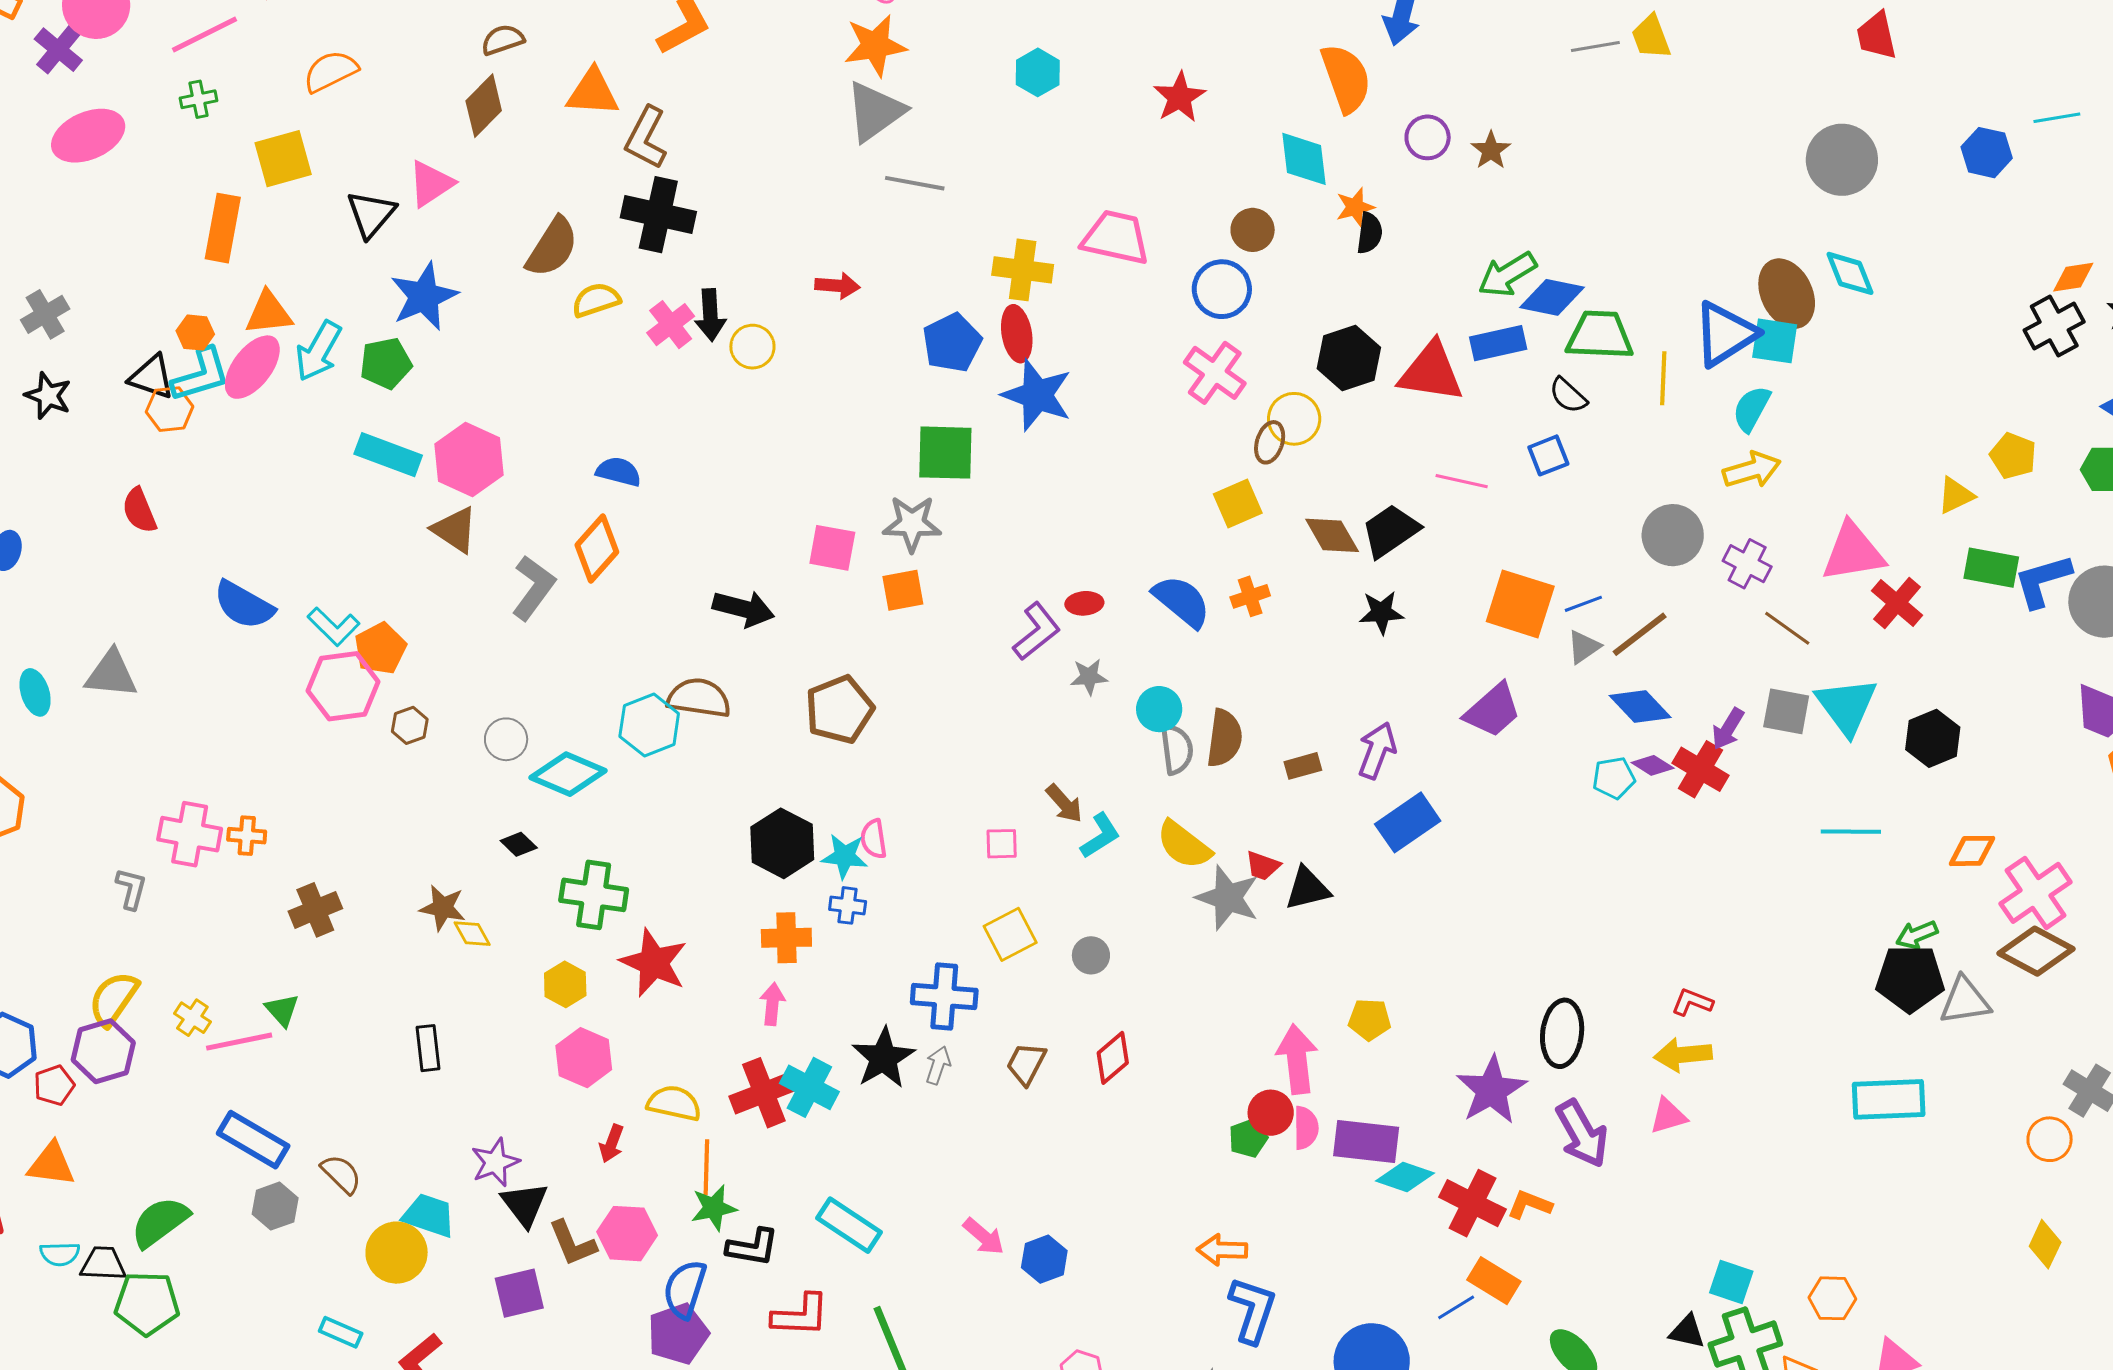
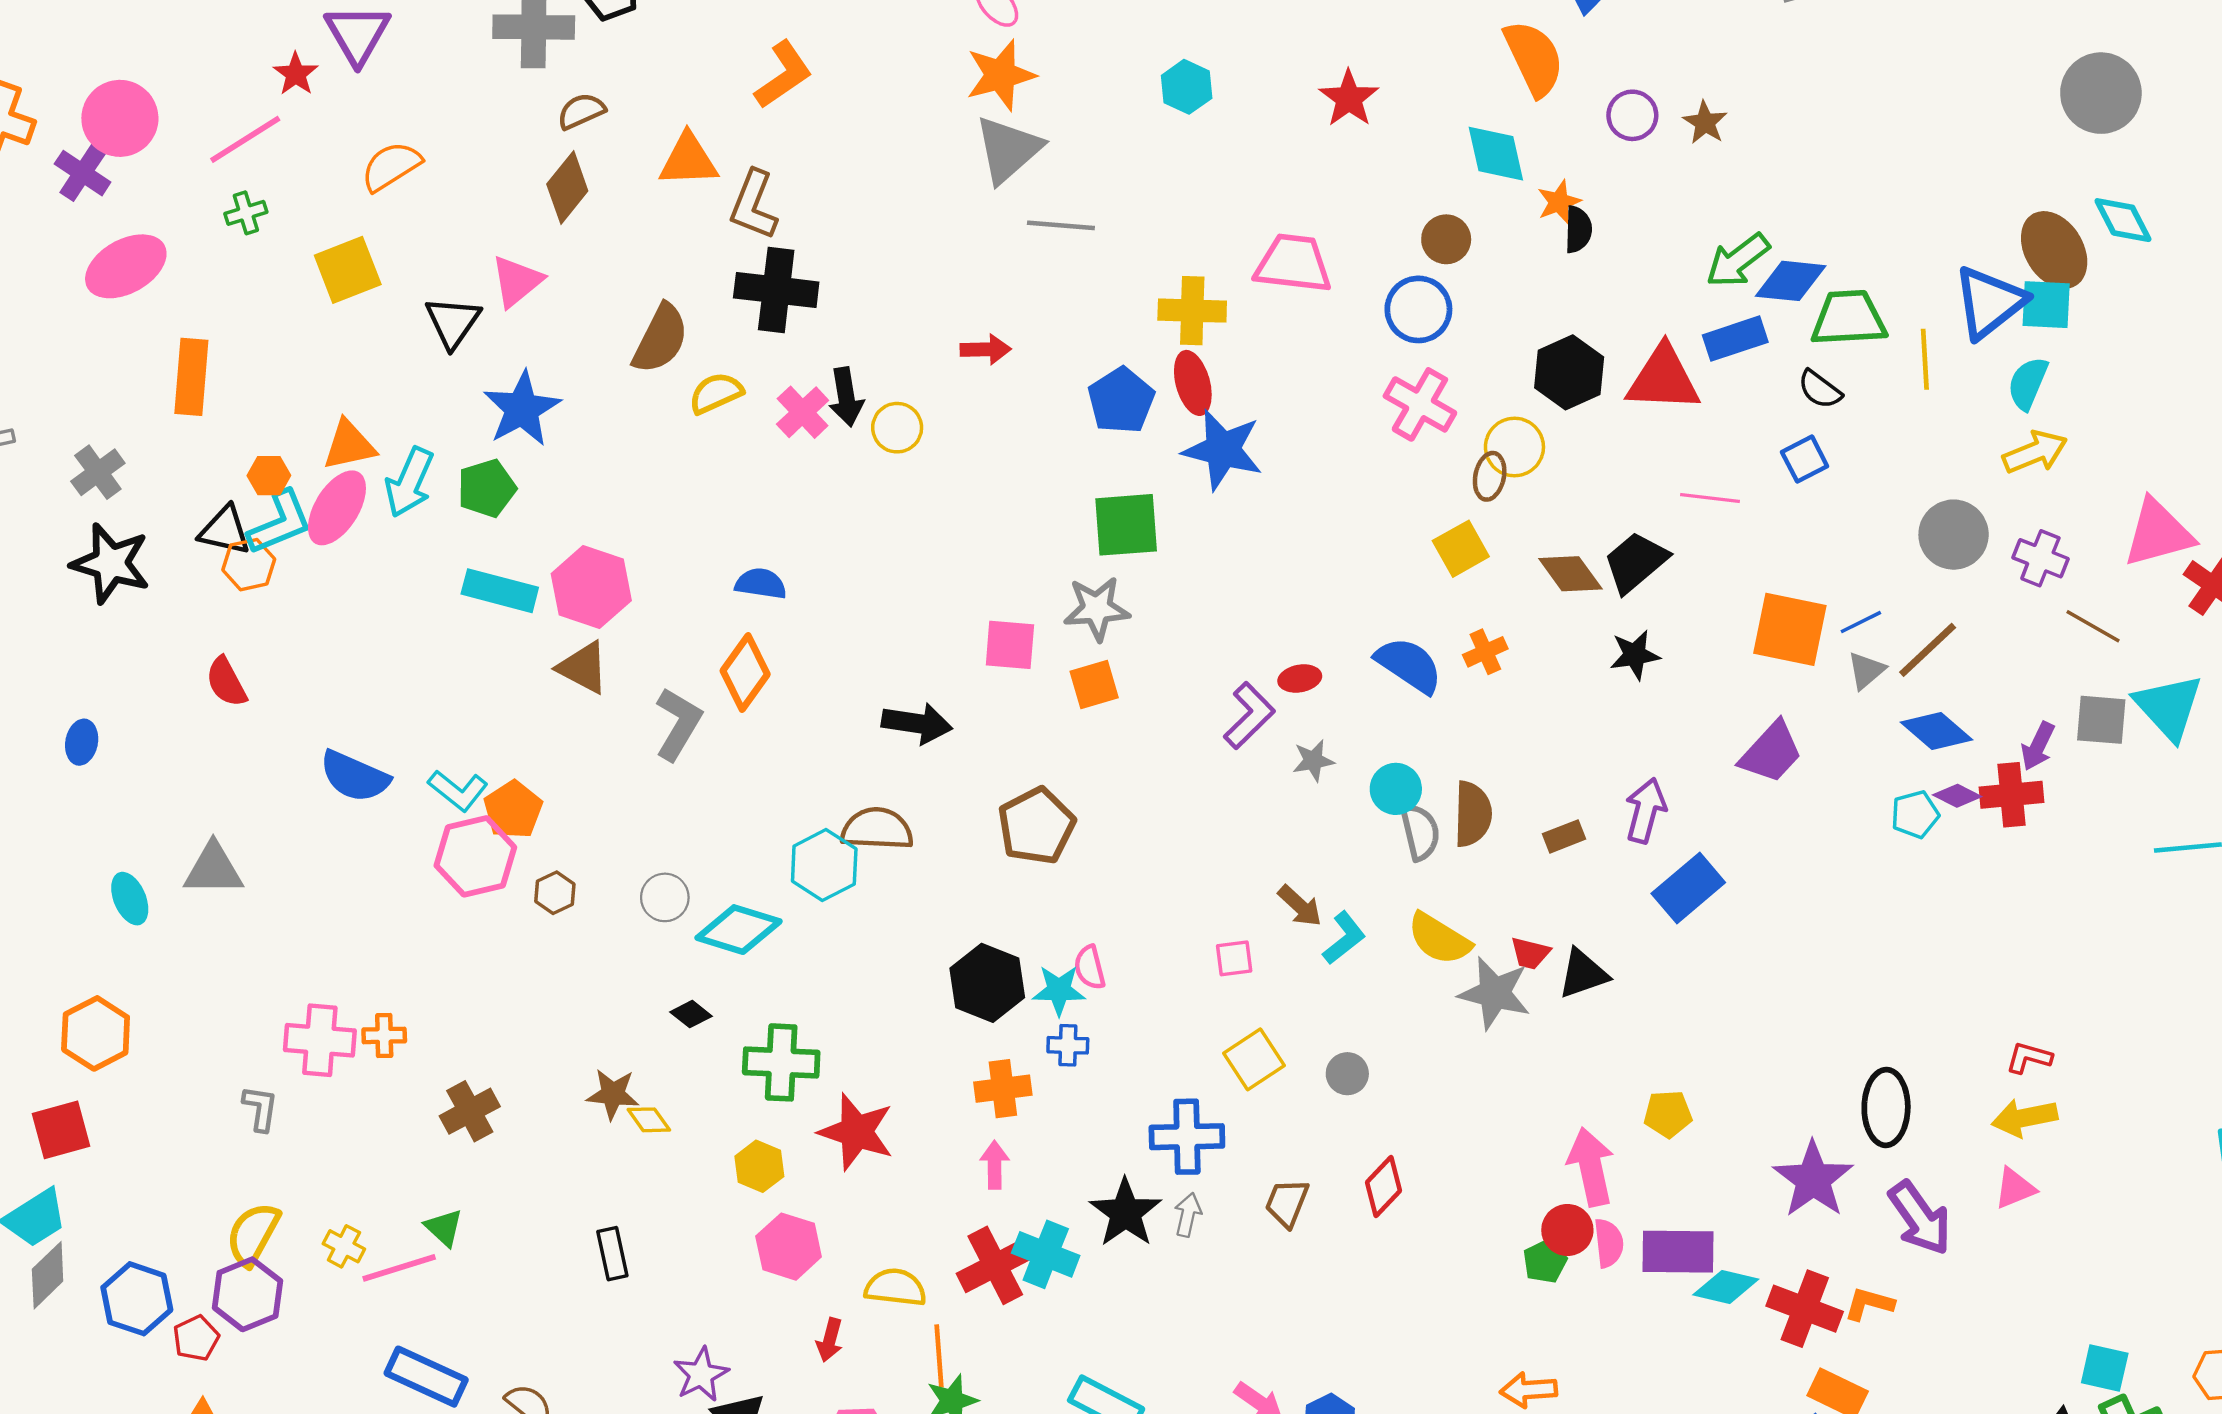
orange rectangle: (223, 228) -> (191, 377), moved
black star: (48, 396) -> (111, 563), size x1.5
red cross: (1700, 769) -> (2011, 795), turned -30

